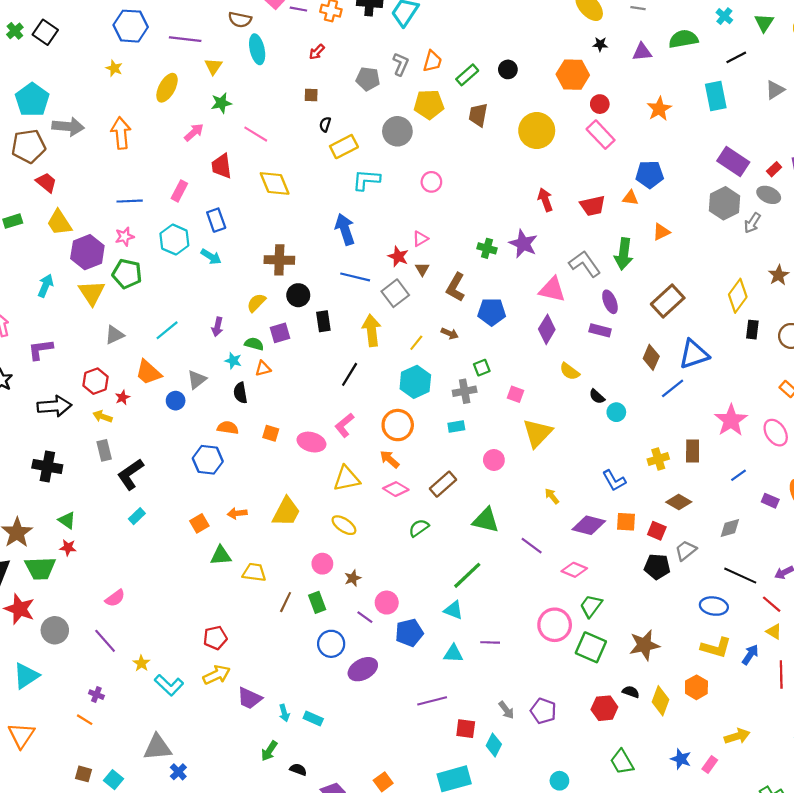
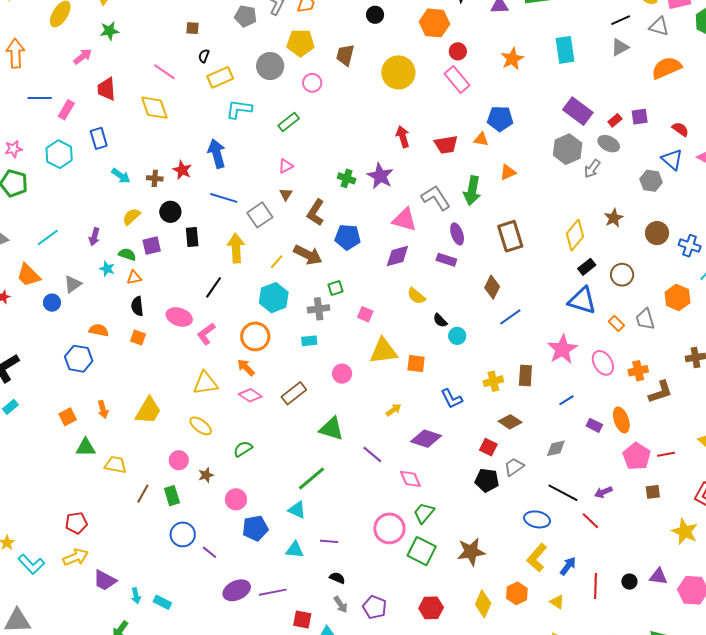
black line: (736, 57) -> (621, 20), moved
green rectangle: (467, 75) -> (289, 122), moved
pink line: (256, 134) -> (164, 72), moved
pink circle: (431, 182) -> (312, 83), moved
blue line: (130, 201) -> (40, 98), moved
red star: (398, 256) -> (182, 170), moved
cyan arrow: (211, 257) -> (121, 176), moved
brown cross: (279, 260) -> (155, 178), size x0.6
brown rectangle: (668, 301) -> (510, 236), turned -68
purple diamond: (547, 329) -> (397, 256), turned 40
black rectangle: (752, 330) -> (587, 267), turned 42
brown arrow: (450, 333) -> (308, 255), size x1.8
blue triangle: (694, 354) -> (582, 301), moved, turned 32
black semicircle: (240, 393) -> (137, 306), moved
yellow triangle: (537, 433) -> (383, 351), turned 36
pink ellipse: (311, 442) -> (179, 317), moved
yellow arrow: (552, 496) -> (394, 410), turned 91
orange arrow: (237, 513) -> (103, 409), turned -102
orange square: (626, 522) -> (416, 364), moved
green semicircle: (419, 528) -> (243, 449), moved
pink diamond: (574, 570) -> (410, 479), turned 40
purple line: (365, 617) -> (210, 552), moved
yellow triangle: (774, 632) -> (557, 602), moved
yellow L-shape: (716, 648) -> (537, 558), turned 112
purple ellipse: (363, 669) -> (237, 590), moved
black semicircle: (631, 692) -> (337, 578), moved

